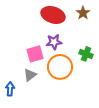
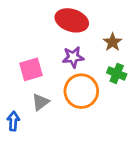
brown star: (83, 13) -> (113, 42), moved
pink square: (35, 54) -> (31, 69), moved

